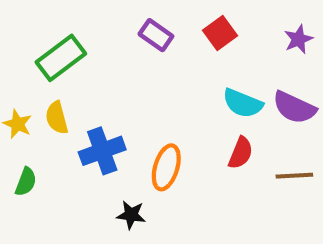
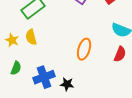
blue cross: (102, 151) -> (44, 77), moved
orange ellipse: (166, 167) -> (84, 49), moved

